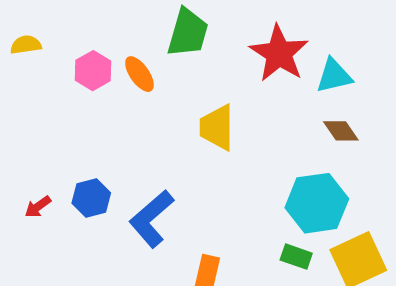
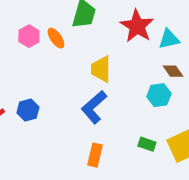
cyan hexagon: (317, 203) -> (159, 95), moved, size x0.7
blue L-shape: (152, 219) -> (94, 107), moved

